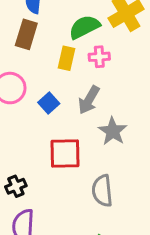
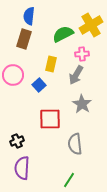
pink cross: (99, 57) -> (82, 54), moved
yellow rectangle: (67, 58) -> (51, 64), moved
gray arrow: (89, 100) -> (76, 75), moved

